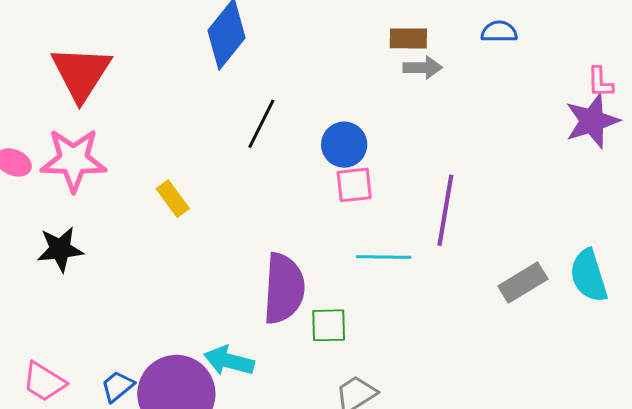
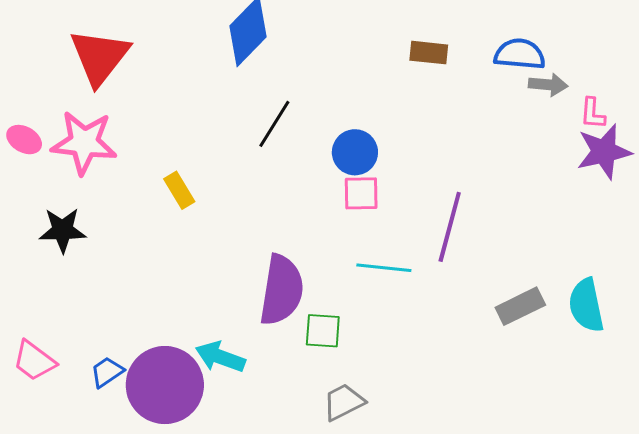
blue semicircle: (499, 32) -> (520, 54), size x1.4
gray arrow: (423, 68) -> (548, 85), moved
pink L-shape: (600, 82) -> (593, 113), moved

